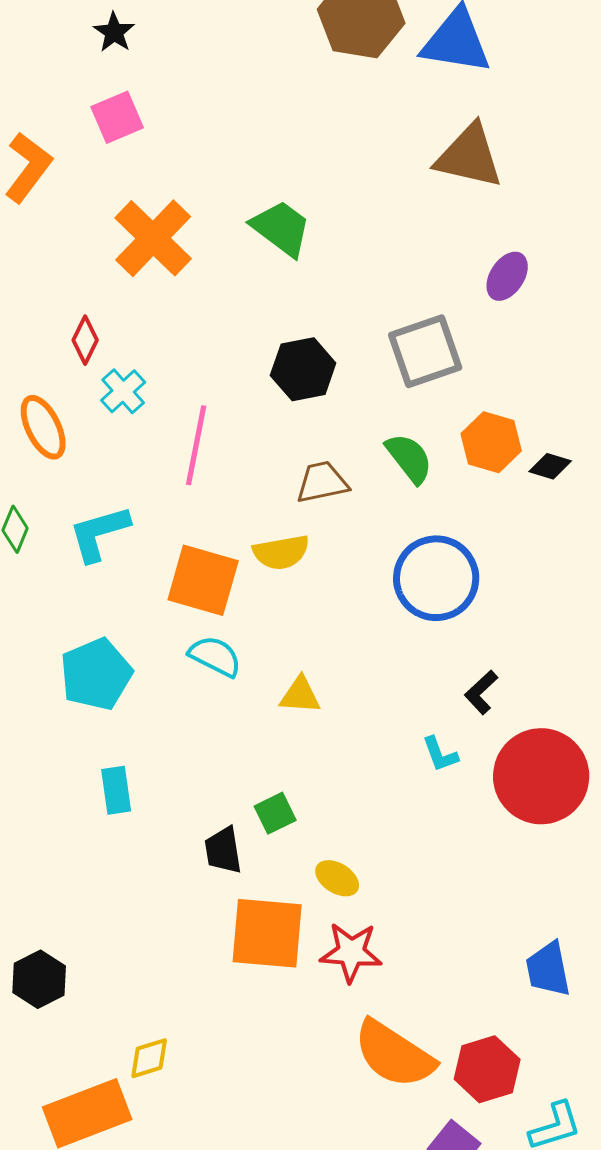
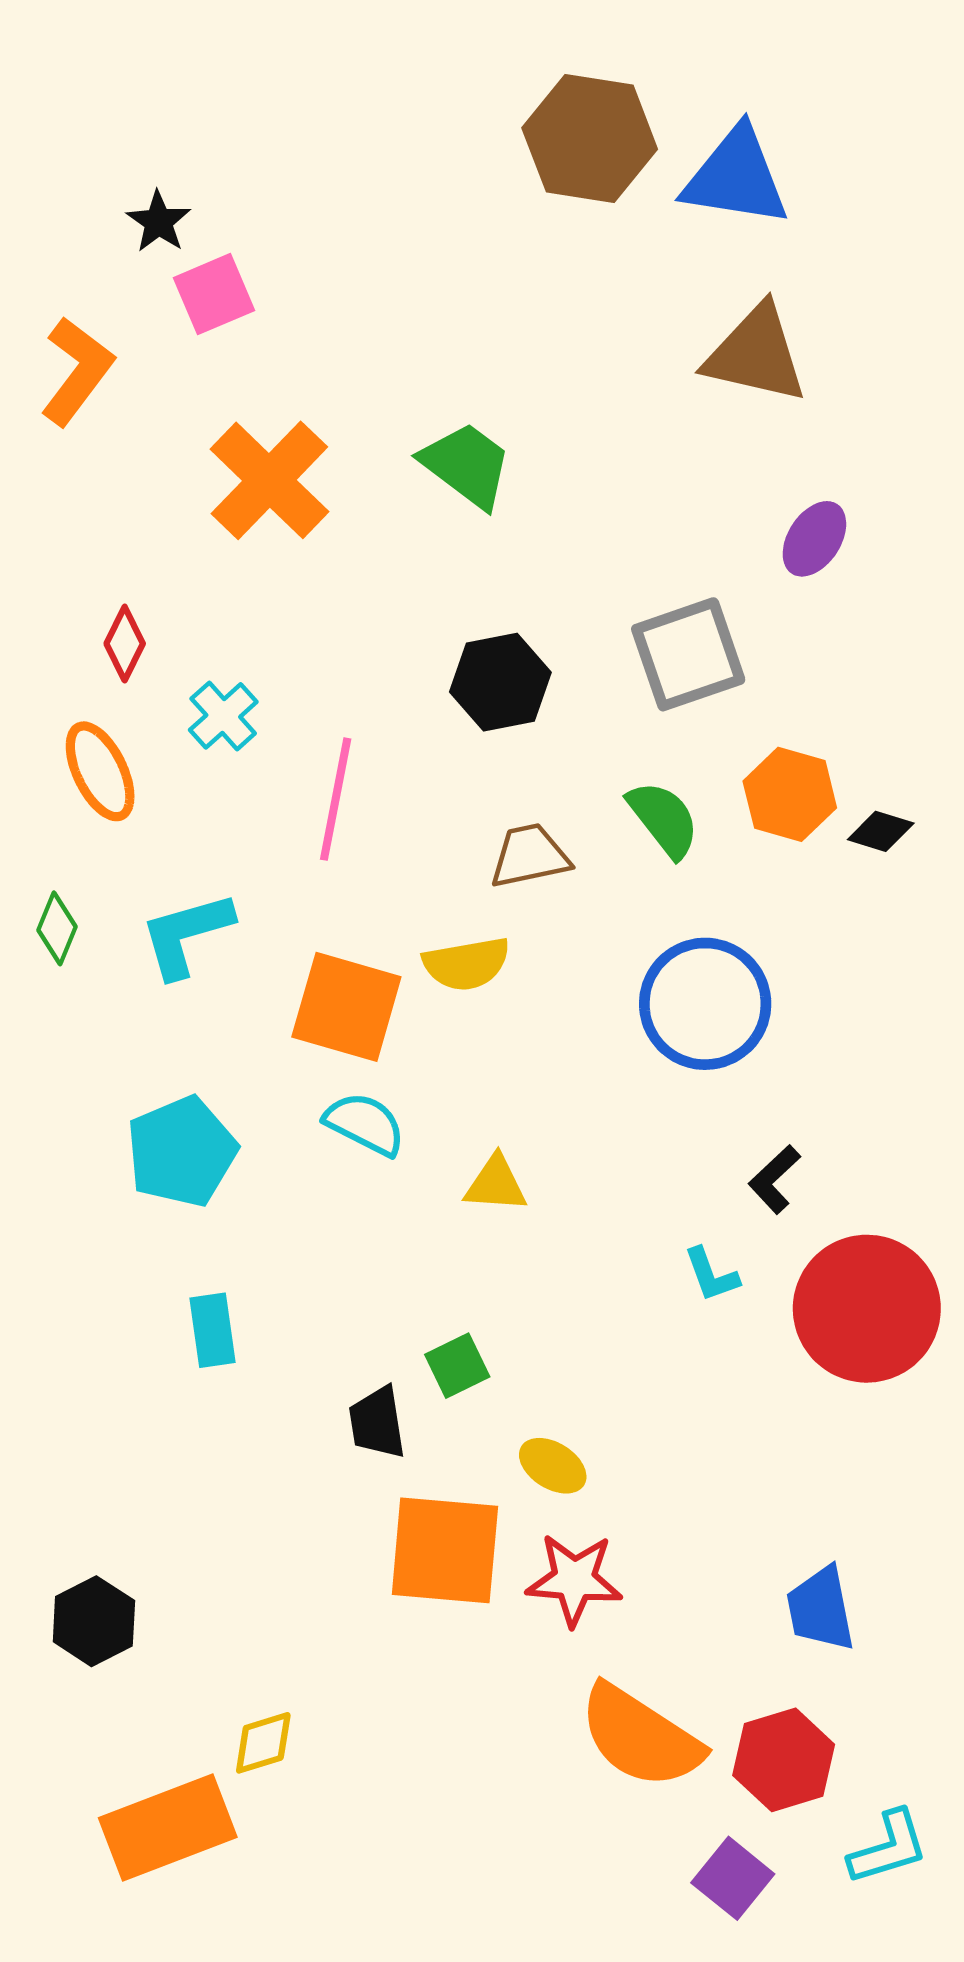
black star: (114, 32) -> (159, 222), moved
red diamond: (85, 340) -> (125, 644), moved
blue trapezoid: (548, 969) -> (821, 1609), moved

